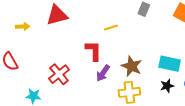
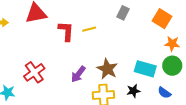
red L-shape: (93, 51) -> (66, 31), moved
black star: (167, 86) -> (133, 91), moved

